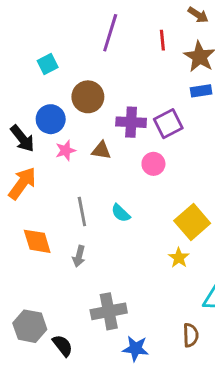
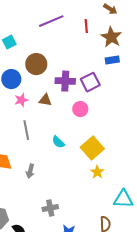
purple line: (110, 33) -> (51, 21), turned 50
gray line: (82, 212) -> (26, 130), moved
yellow square: (192, 222) -> (92, 148), moved
gray cross: (109, 311) -> (50, 208), size x0.7

